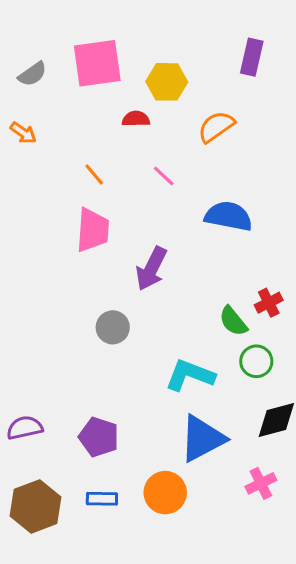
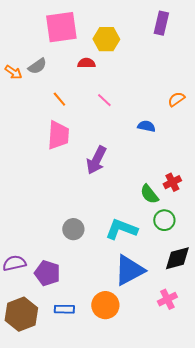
gray semicircle: (32, 74) -> (37, 66), moved
orange semicircle: (216, 127) -> (176, 99), moved, size x0.7
blue semicircle: (229, 216) -> (146, 126), size x0.6
gray circle: (113, 327) -> (73, 229), moved
purple pentagon: (99, 437) -> (47, 273), moved

